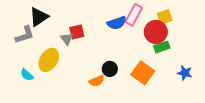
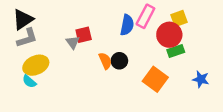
black triangle: (39, 17) -> (23, 20), moved
blue semicircle: (117, 23) -> (127, 25), turned -60
yellow ellipse: (49, 60) -> (36, 65), moved, turned 35
black circle: (110, 69) -> (119, 61), moved
orange semicircle: (97, 81) -> (105, 61), moved, turned -91

